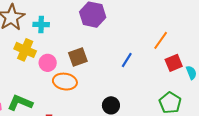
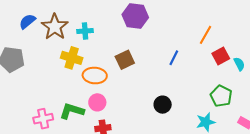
pink circle: (48, 63) -> (97, 102), moved
orange ellipse: (65, 82) -> (95, 76), moved

